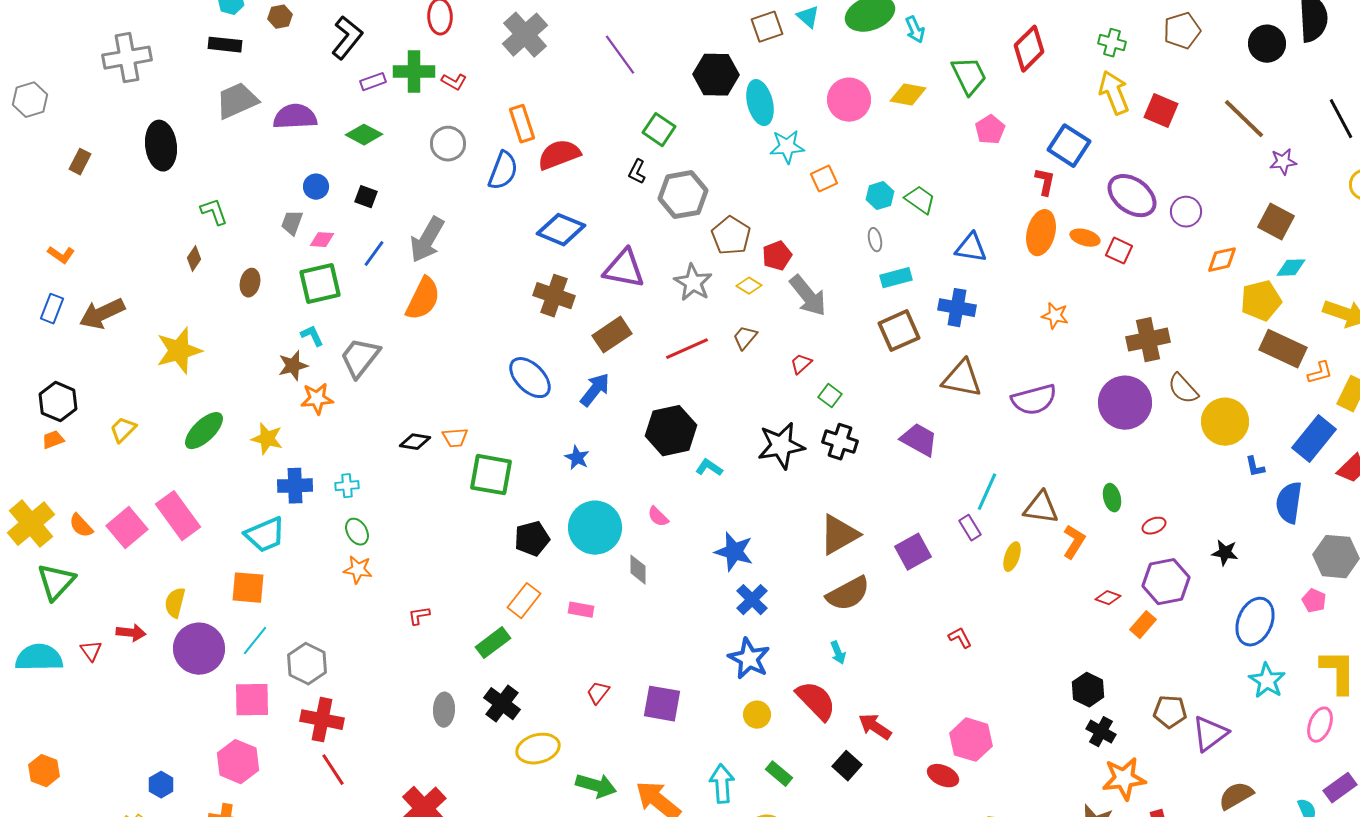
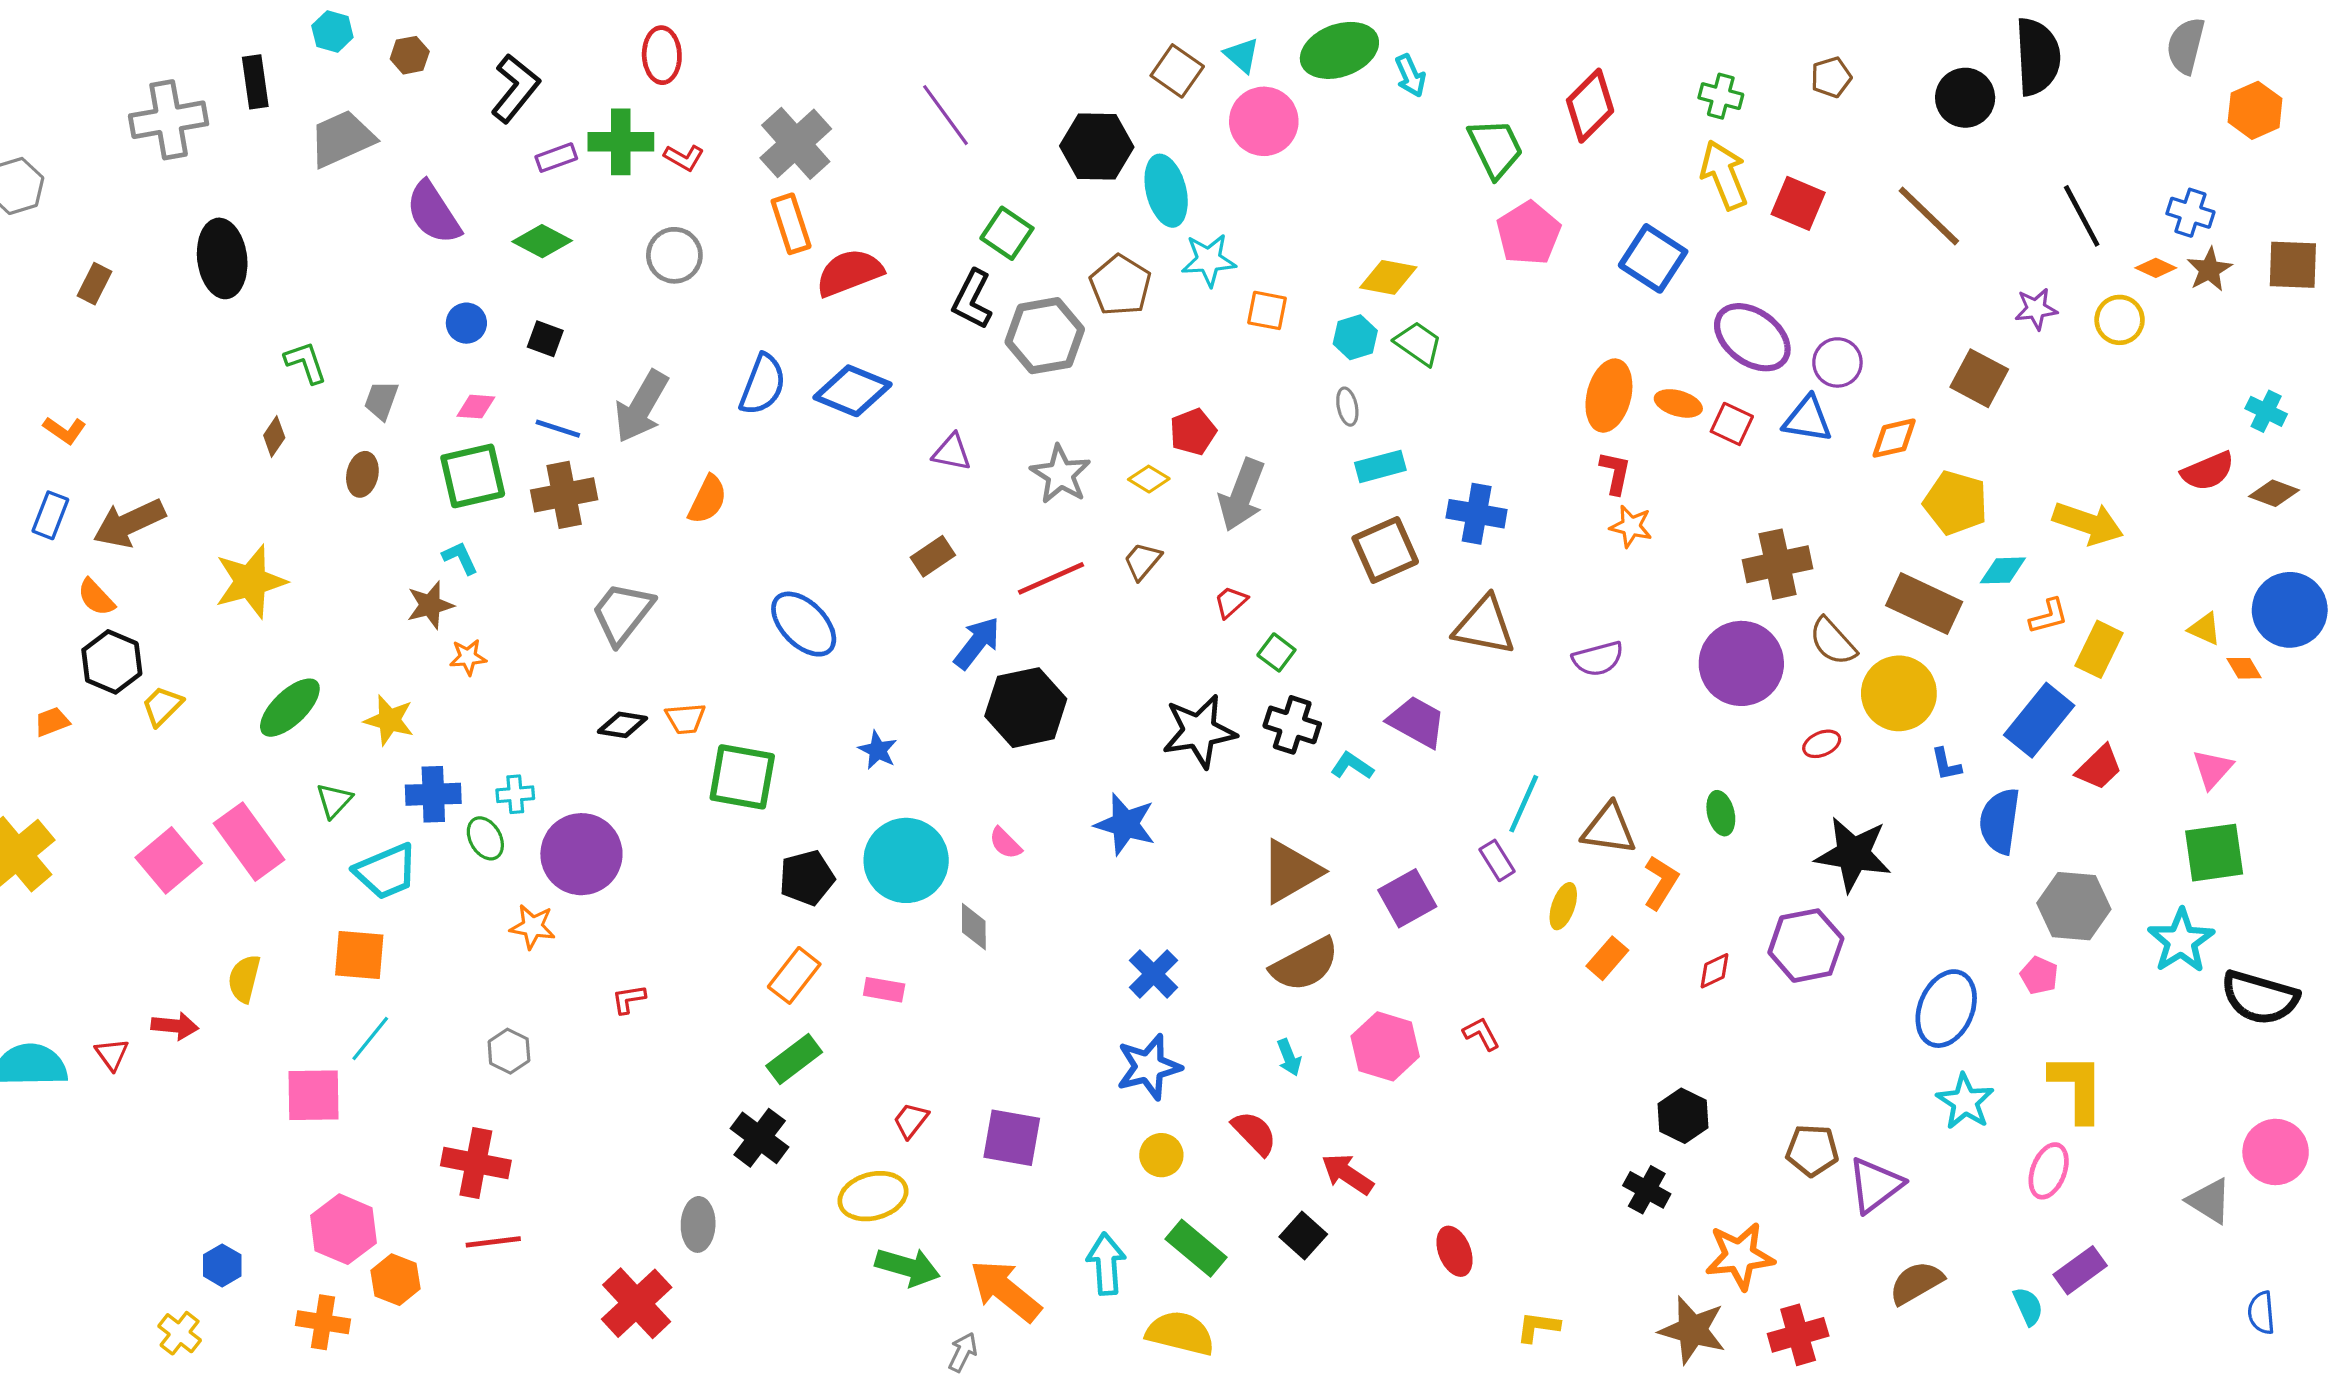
brown square: (767, 27) -> (1177, 71), turned -36
brown pentagon: (1182, 31) -> (1831, 77), size x0.7
gray cross: (525, 35) -> (796, 143), moved
black rectangle: (225, 45) -> (255, 82), moved, turned 76
yellow diamond: (908, 95) -> (1388, 277), moved
pink circle: (849, 100) -> (1264, 121), moved
gray trapezoid: (237, 101) -> (342, 139), moved
purple semicircle: (295, 117) -> (433, 213), turned -120
pink pentagon: (990, 130) -> (1529, 233), size x1.4
purple star: (1283, 162) -> (2036, 309), moved
blue semicircle: (503, 171) -> (763, 385), moved
black L-shape: (637, 172) -> (972, 299), size x1.5
orange square: (824, 179) -> (1267, 310), turned 36
red L-shape: (1045, 182) -> (1615, 473), moved
gray trapezoid: (292, 223) -> (381, 400), moved
brown pentagon: (731, 236) -> (1120, 285), moved
blue triangle: (971, 248) -> (1808, 419), moved
blue line: (374, 254) -> (558, 429), turned 72
cyan diamond: (1291, 268) -> (2003, 570), moved
purple triangle: (624, 269) -> (952, 452), size x0.6
brown cross: (554, 296) -> (564, 495), moved, turned -30
gray arrow: (808, 296) -> (1242, 495), turned 60
orange semicircle: (423, 299) -> (708, 500), moved, size x0.7
yellow pentagon: (1261, 301) -> (1956, 503), turned 30
brown rectangle: (612, 335) -> (933, 556), size x0.7
brown rectangle: (1283, 349) -> (1924, 604), moved
gray trapezoid: (360, 358) -> (622, 613), moved
blue arrow: (595, 390) -> (977, 643), moved
orange star: (317, 399) -> (468, 657), size x0.7
purple semicircle: (1034, 400) -> (1598, 659), size x0.7
black hexagon: (58, 402) -> (112, 662), moved
cyan L-shape: (709, 468) -> (1352, 766), moved
orange semicircle: (81, 526) -> (96, 597), moved
red ellipse: (1154, 526) -> (1822, 744), moved
green ellipse: (357, 532) -> (485, 838), moved
blue star: (734, 552) -> (1125, 824), moved
black star: (1225, 553) -> (1853, 854), moved, size x1.8
green triangle: (56, 582) -> (334, 801), moved, size x0.6
red diamond: (1108, 598) -> (1715, 971), turned -45
orange rectangle: (1143, 625) -> (1607, 958), moved
green rectangle: (493, 643) -> (794, 1059), moved
purple circle: (199, 649) -> (581, 854), moved
blue star: (749, 659) -> (1149, 1067), turned 30
gray hexagon: (307, 664) -> (509, 1051), moved, size x0.7
pink square: (252, 700) -> (314, 1095), moved
red semicircle: (816, 701) -> (1254, 1133), size x0.7
gray ellipse: (444, 710) -> (698, 1224), moved
black cross: (1101, 732) -> (1647, 1190), moved
pink hexagon: (971, 740) -> (1385, 1046), moved
yellow ellipse: (538, 749) -> (873, 1196), moved
red line: (333, 770) -> (493, 1242), turned -64
orange hexagon: (44, 771) -> (395, 1280), moved
green rectangle: (779, 774) -> (1196, 1248), size x1.4
red ellipse: (943, 776) -> (1454, 1251), turned 44

